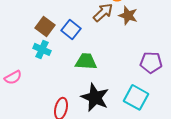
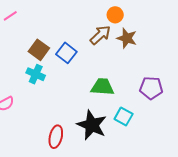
green trapezoid: (86, 61) -> (102, 87), moved
cyan square: (136, 97) -> (124, 117), moved, size x0.7

